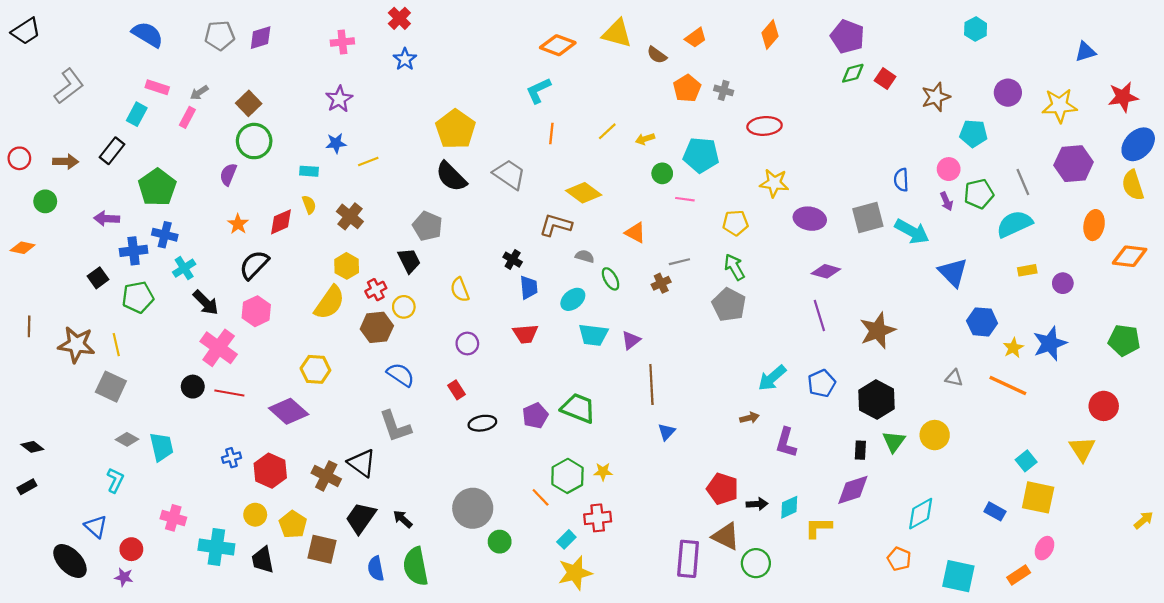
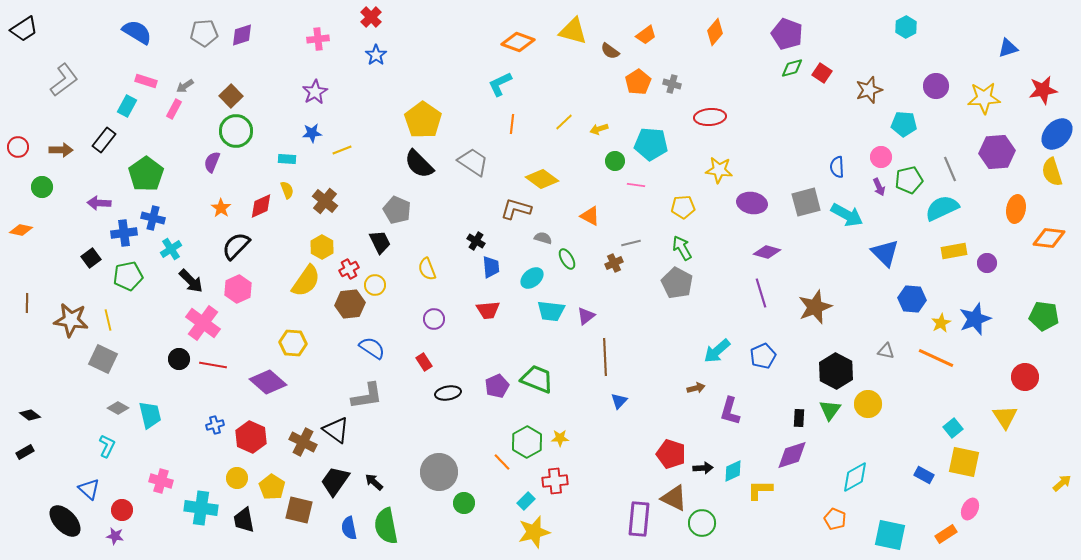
yellow rectangle: (1027, 270) -> (954, 251), size x1.4
black hexagon: (877, 399) -> (836, 371), moved
gray L-shape: (395, 426) -> (367, 396), turned -80

